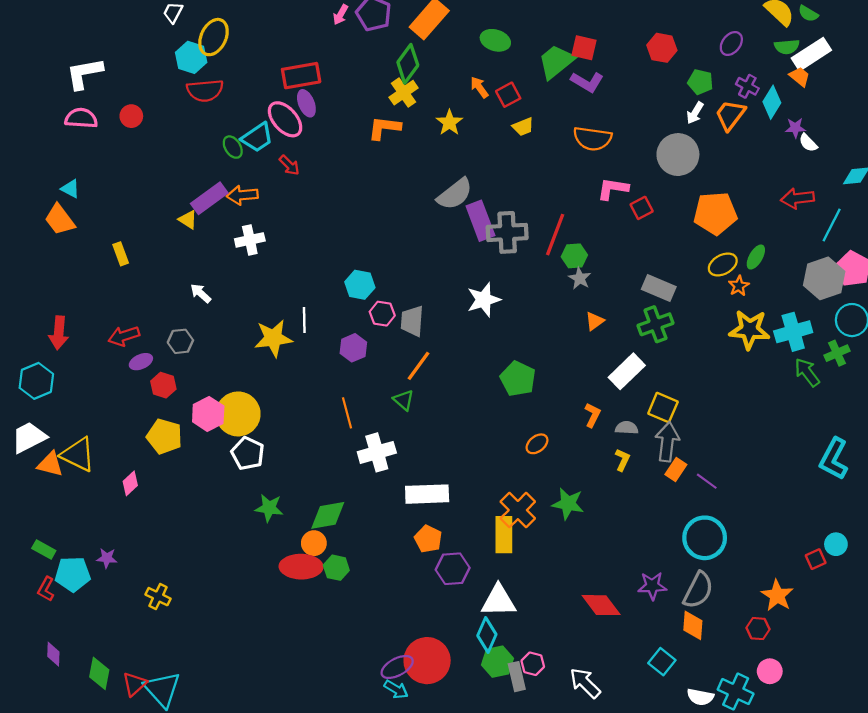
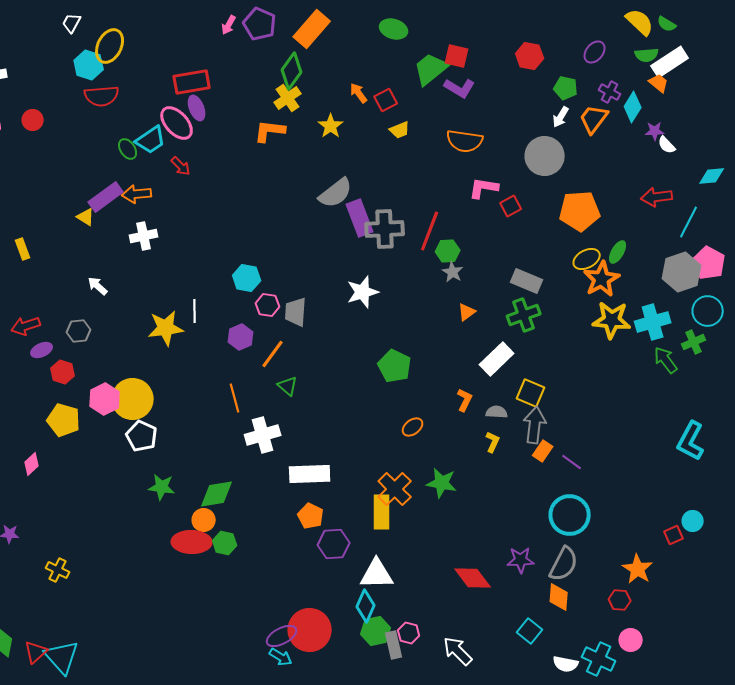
green ellipse: (495, 40) -> (394, 29), moved
orange star: (739, 286) -> (602, 279), size x1.8
orange line: (418, 366) -> (273, 354), moved

